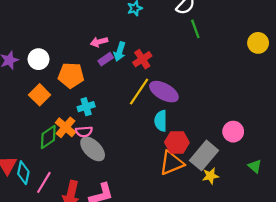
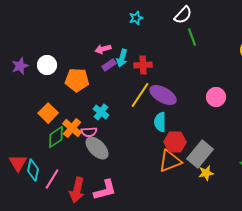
red cross: (142, 59) -> (143, 65), turned 30
orange square: (40, 95) -> (48, 113), moved
cyan cross: (86, 107) -> (101, 112), moved, turned -35
pink circle: (233, 132) -> (216, 97), moved

